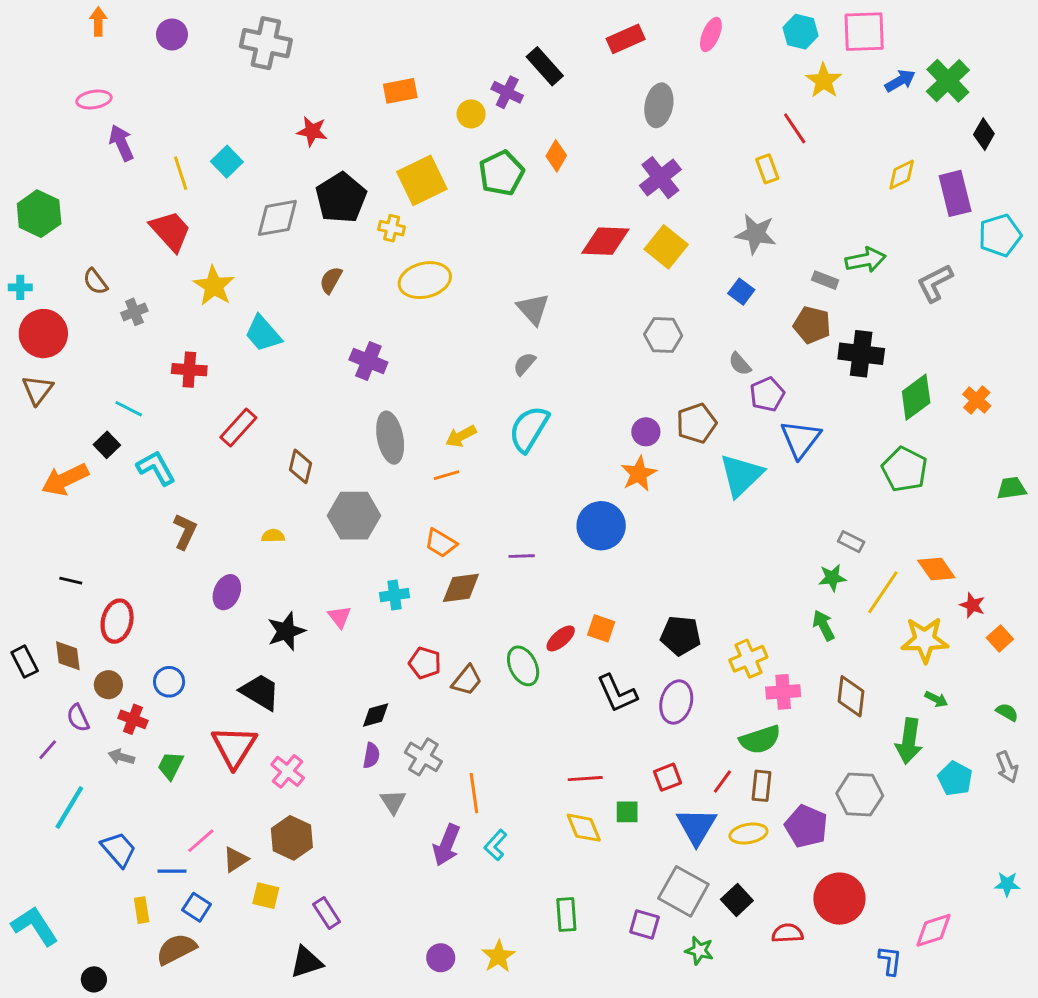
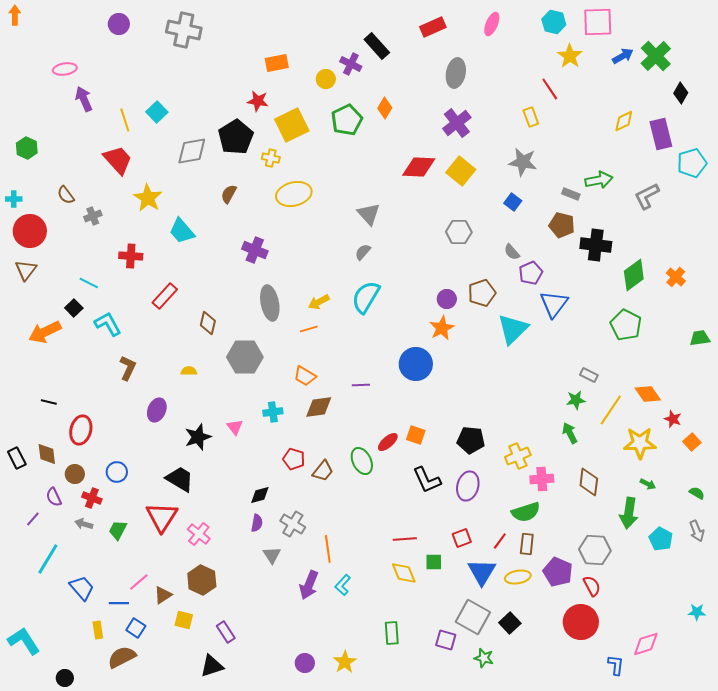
orange arrow: (98, 21) -> (15, 15), moved
red star: (312, 131) -> (258, 101), moved
green hexagon: (39, 214) -> (27, 148), size x0.7
red semicircle: (787, 933) -> (592, 586), moved, turned 65

